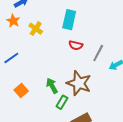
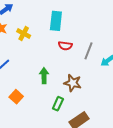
brown star: (79, 83) -> (73, 83), size x0.7
green arrow: (52, 86) -> (44, 76), moved, turned 35

